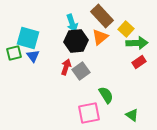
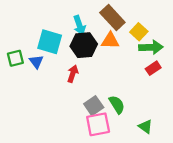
orange triangle: (100, 37) -> (110, 41), turned 42
cyan square: (28, 38) -> (50, 42), moved
gray square: (81, 71) -> (94, 106), moved

